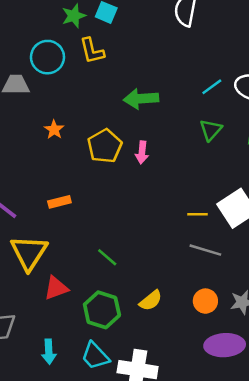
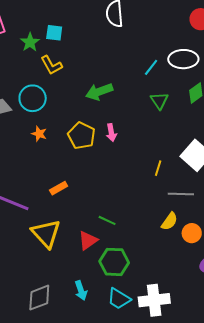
cyan circle: (47, 57) -> (33, 98), moved
yellow line: (197, 214) -> (158, 168), moved, turned -56
red triangle: (56, 288) -> (88, 240), moved
yellow semicircle: (151, 300) -> (169, 221), moved
cyan arrow: (49, 352) -> (81, 290), moved

